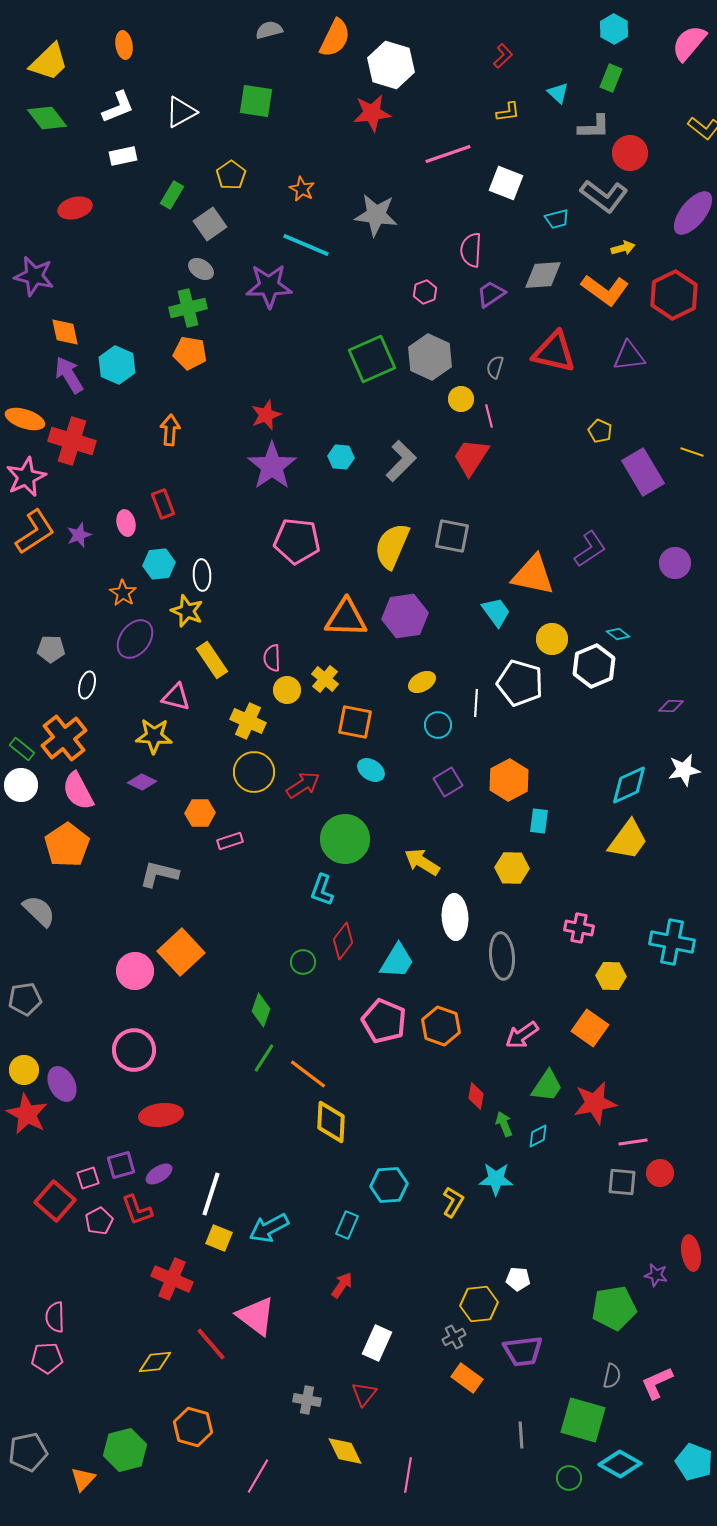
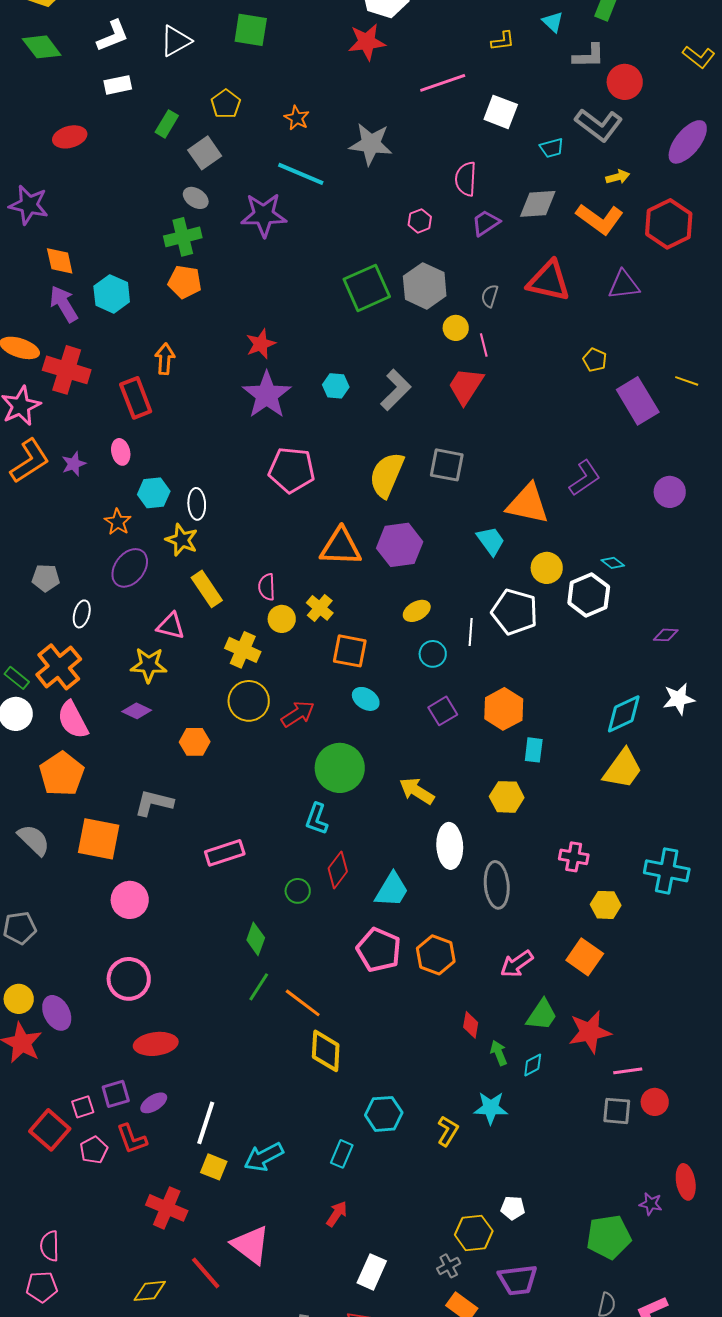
red rectangle: (163, 504) -> (136, 398), moved, size x1.4
pink rectangle: (230, 841) -> (225, 853), moved, size x1.5
orange square: (181, 952) -> (99, 839), moved, turned -36

